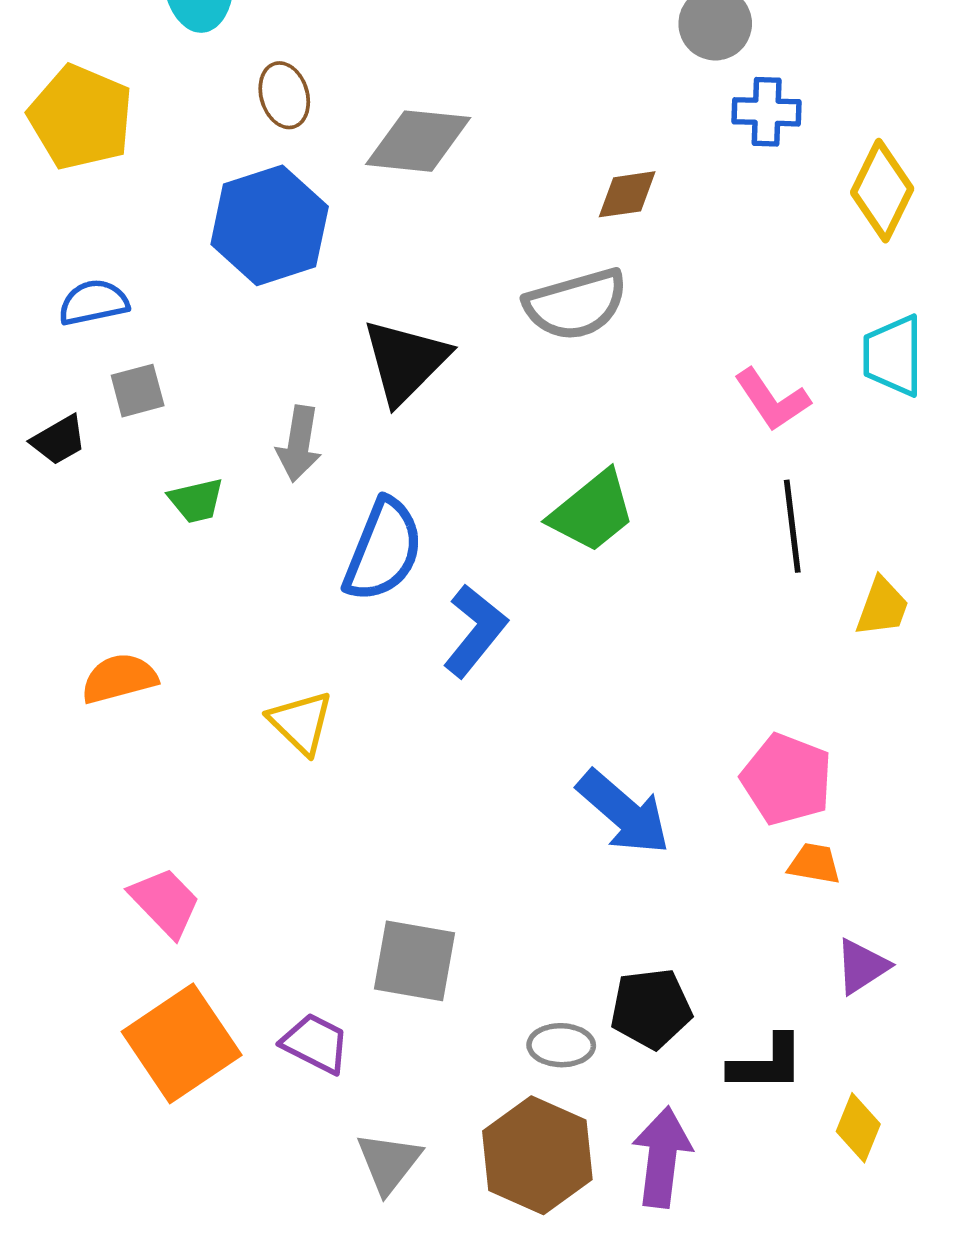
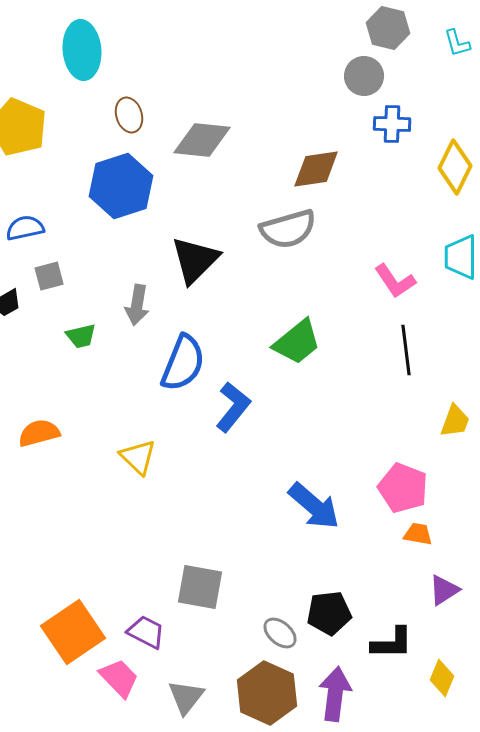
brown diamond: (627, 194) -> (316, 169), size x1.4
yellow trapezoid: (882, 607) -> (455, 421), moved
pink trapezoid: (165, 902) -> (119, 678), moved
gray ellipse: (561, 1045) -> (280, 633), turned 40

